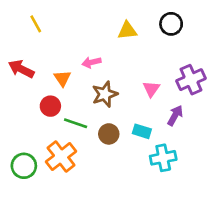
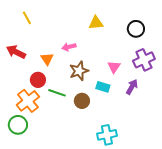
black circle: (171, 24) -> (136, 29), moved
cyan rectangle: (142, 131) -> (103, 87), moved
orange cross: (61, 157) -> (28, 101), moved
cyan cross: (163, 158) -> (107, 135), moved

